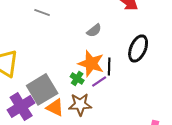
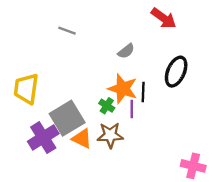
purple line: (99, 81) -> (132, 109), turned -56

